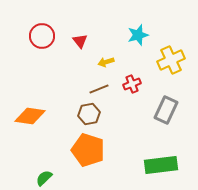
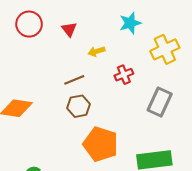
brown line: (99, 89) -> (74, 80), moved
orange pentagon: (88, 150) -> (101, 144), moved

